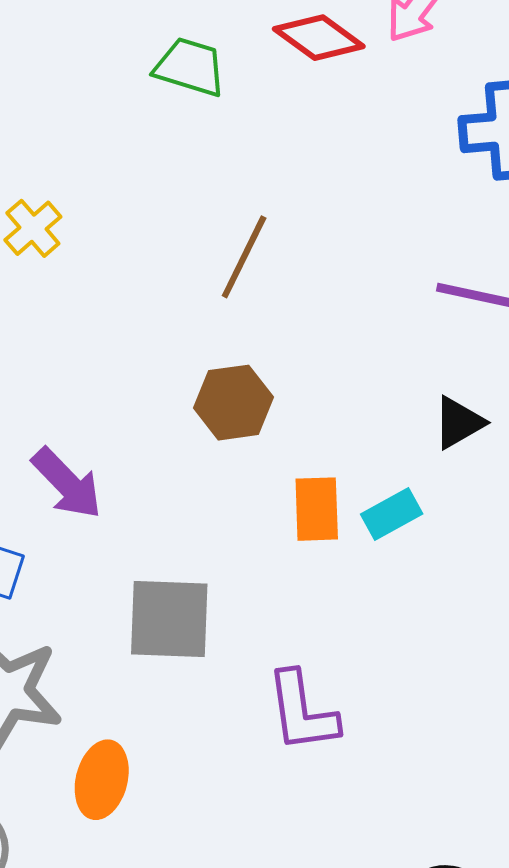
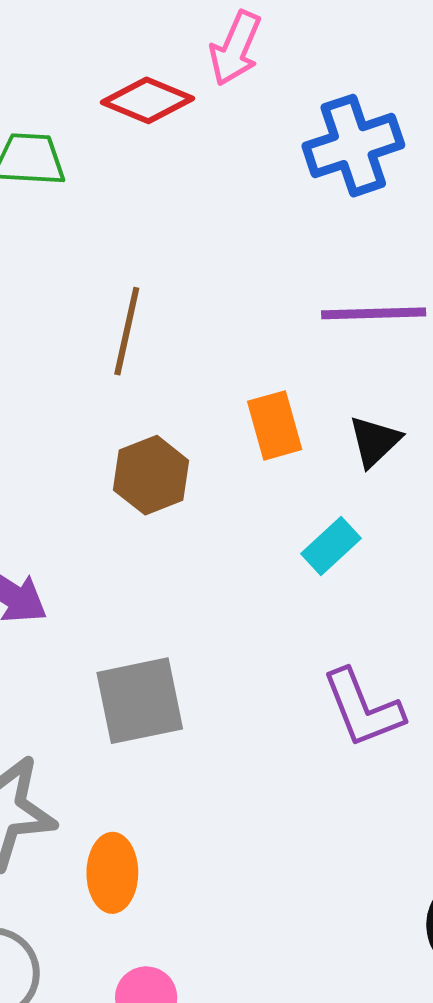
orange rectangle: (317, 509) -> (275, 425), moved
purple L-shape: (302, 712) -> (363, 708), moved

